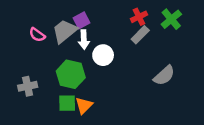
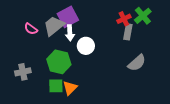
red cross: (139, 17) -> (124, 19), moved
purple square: (81, 20) -> (68, 17), size x1.5
gray rectangle: (140, 35) -> (128, 32), moved, turned -35

